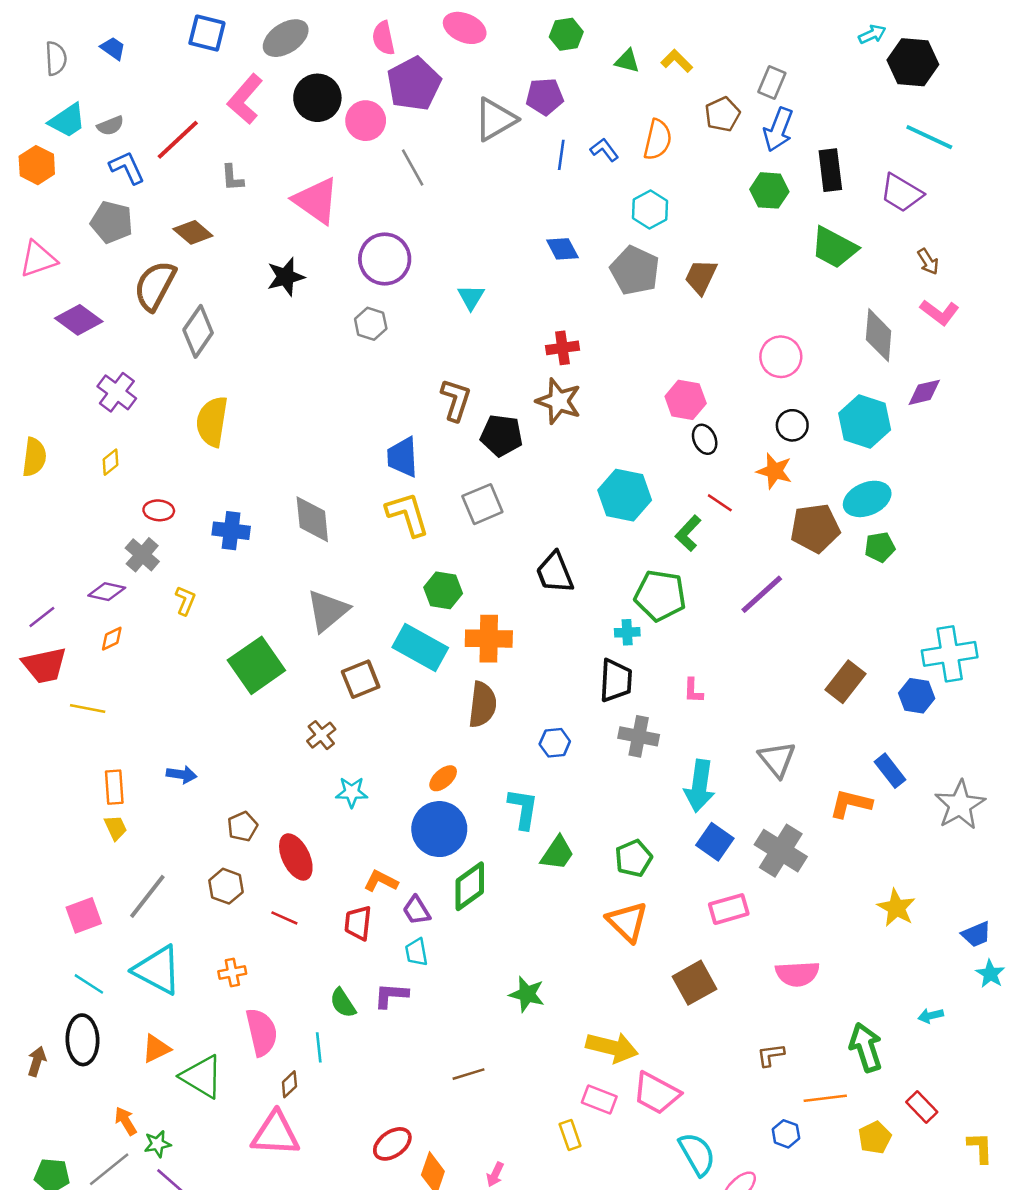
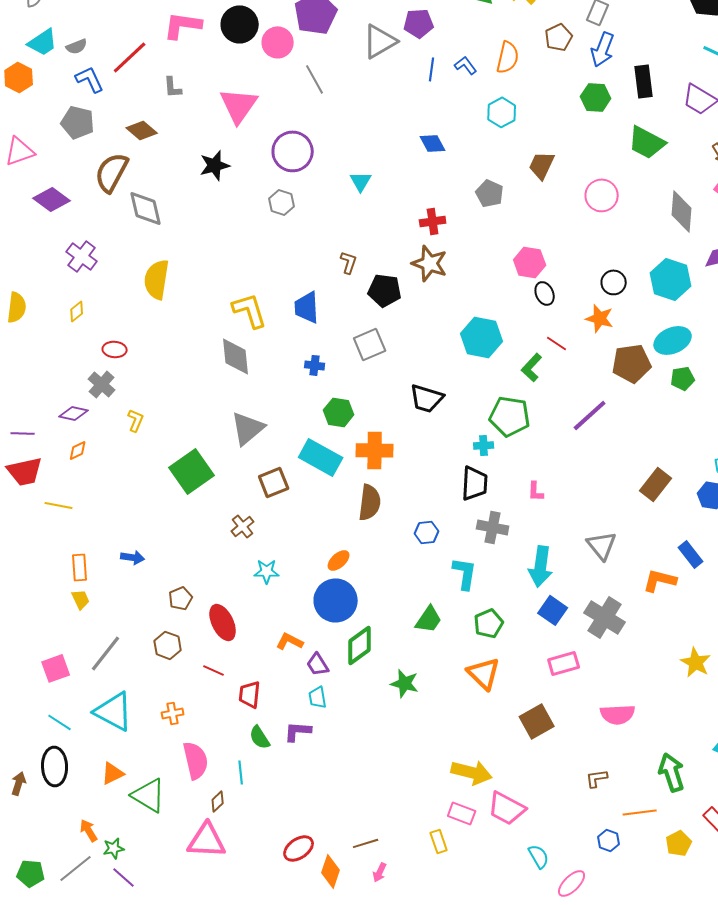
pink L-shape: (245, 99) -> (183, 25), turned 57
pink triangle: (316, 201) -> (239, 105), turned 30
gray pentagon: (635, 270) -> (490, 193), moved, size x0.7
gray diamond: (198, 331) -> (146, 208), turned -48
pink circle: (781, 357) -> (602, 195), moved
brown L-shape: (456, 400) -> (349, 262), size x0.7
yellow L-shape: (408, 514) -> (250, 310), moved
blue cross: (231, 531) -> (315, 365), moved, size x0.7
black trapezoid: (555, 573) -> (427, 398), turned -51
purple line: (42, 617) -> (23, 433), turned 40
cyan L-shape: (523, 809) -> (465, 573), moved
red trapezoid: (358, 923) -> (250, 694), moved
green star: (527, 994) -> (405, 683), moved
brown line: (468, 1074) -> (366, 843), moved
cyan semicircle: (697, 1154) -> (539, 856), size x0.7

